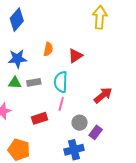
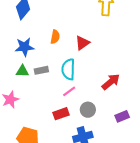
pink line: (61, 104) -> (69, 91), turned 40
red rectangle: (39, 118) -> (61, 114), moved
purple rectangle: (96, 132) -> (122, 116), moved, turned 32

